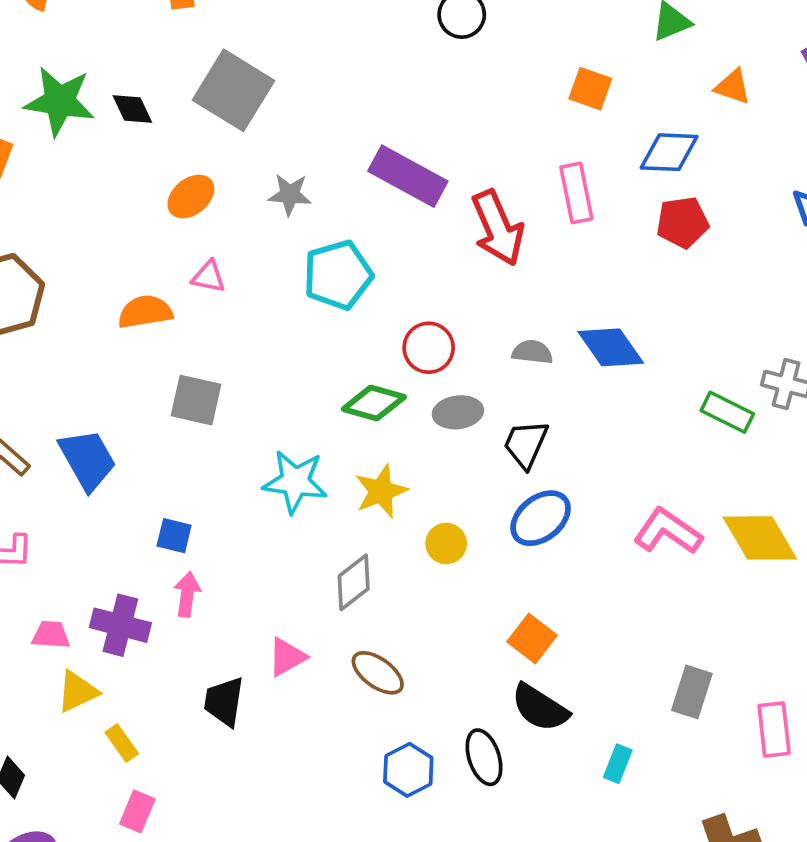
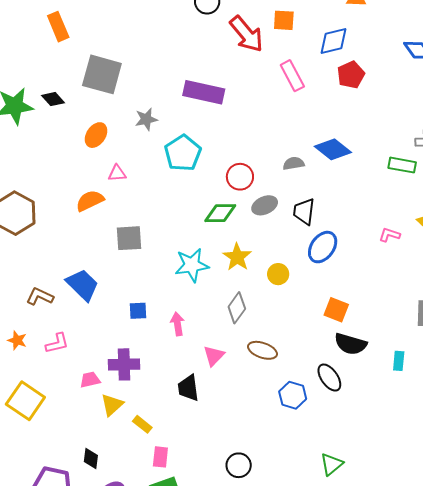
red arrow: (498, 228) -> (246, 34), moved
pink L-shape: (668, 531) -> (389, 235), size x0.6
pink arrow: (187, 594) -> (178, 324), moved

